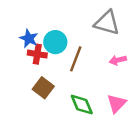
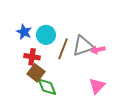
gray triangle: (107, 23) -> (83, 46), moved, turned -35
red cross: (37, 54) -> (32, 57), moved
green diamond: (82, 105) -> (47, 87), moved

